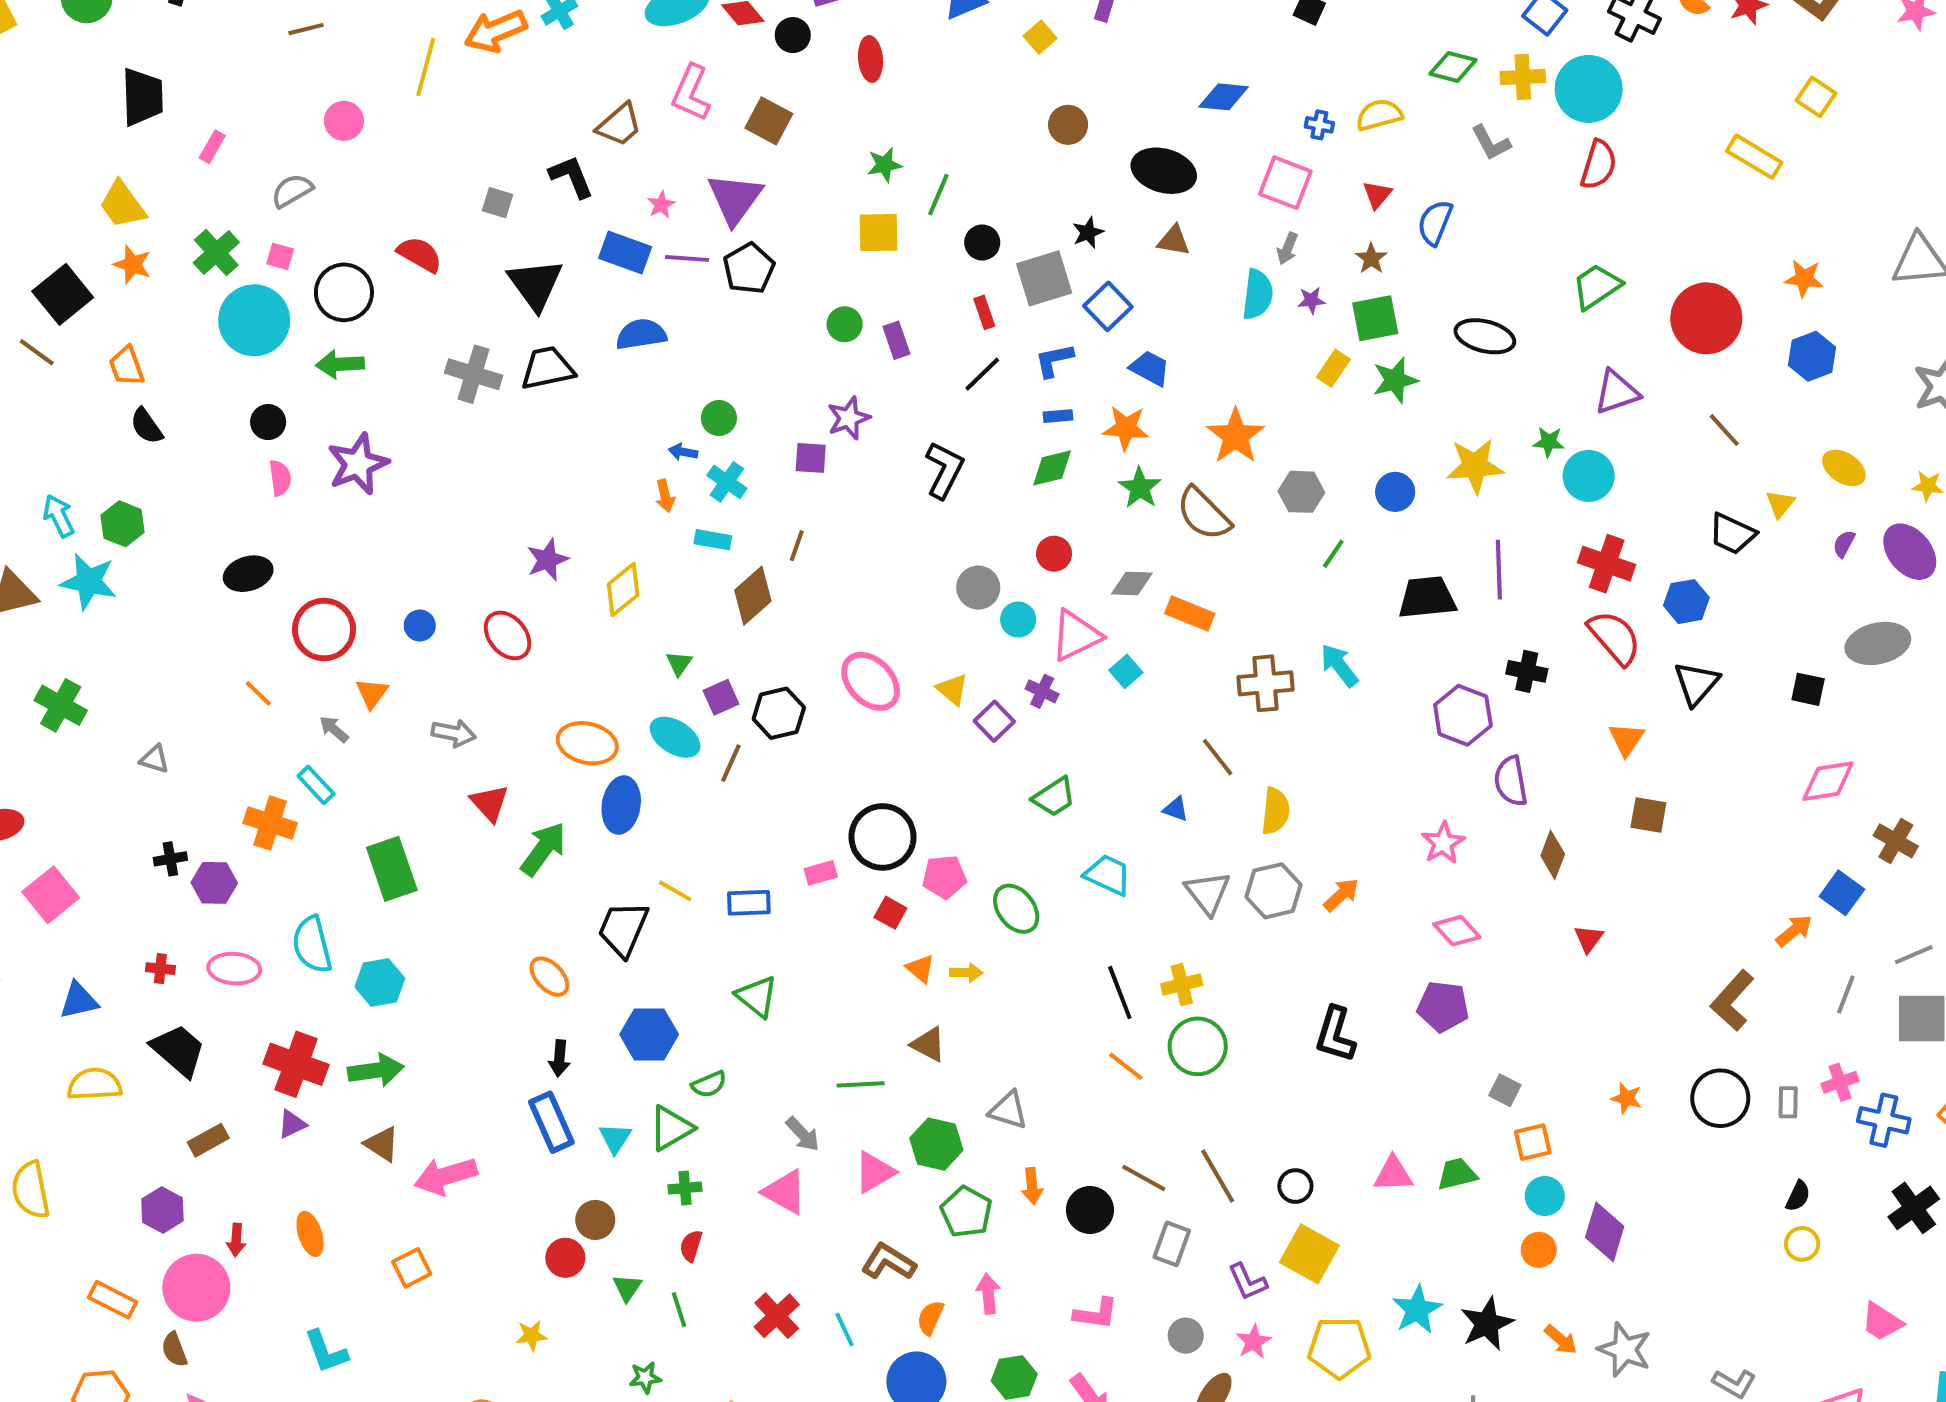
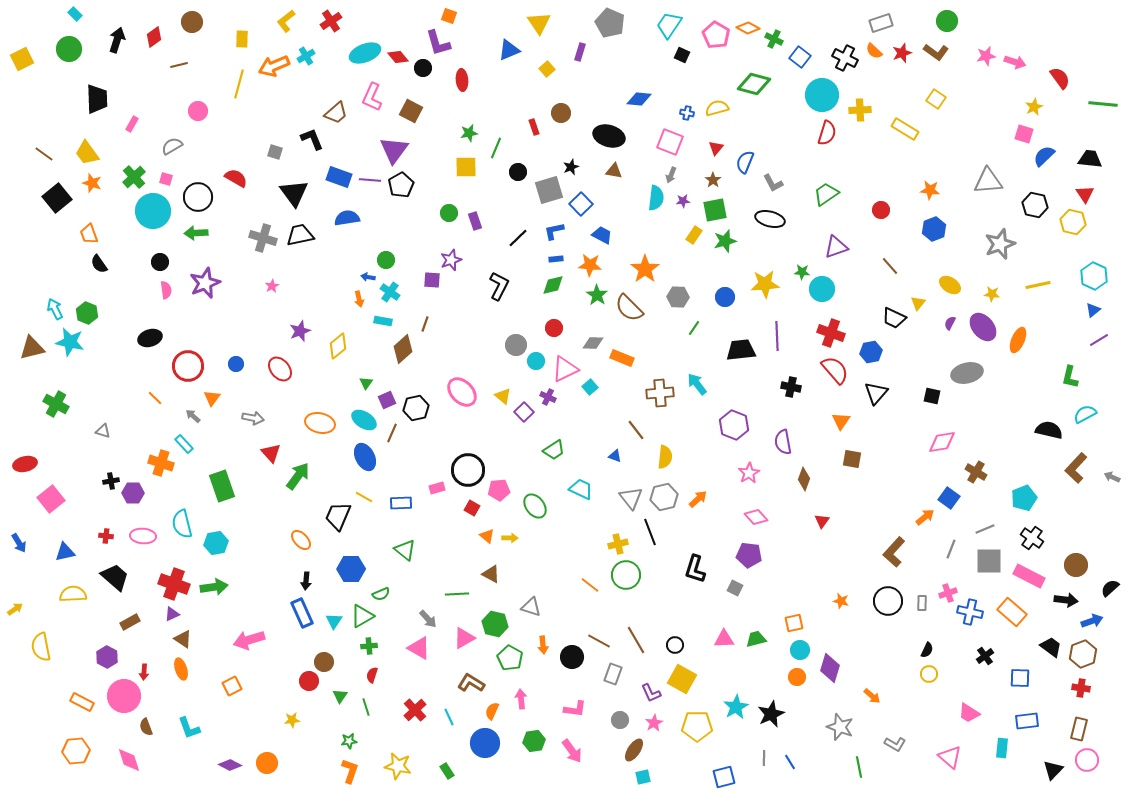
green diamond: (1453, 67) -> (754, 84), size x1.4
yellow cross: (1523, 77) -> (860, 110), moved
gray L-shape: (1491, 143) -> (773, 183), moved
pink star: (661, 205) -> (272, 286), moved
red rectangle: (984, 312) -> (534, 127), moved
red circle: (1706, 318) -> (881, 210), size x0.5
brown line: (37, 352) -> (44, 154), moved
purple hexagon: (1463, 715) -> (734, 425), moved
blue ellipse: (621, 805) -> (365, 457), moved, turned -36
black line: (1120, 993) -> (650, 532), moved
gray square: (1505, 1090) -> (735, 588), moved
brown triangle: (382, 1144) -> (183, 639), moved
black cross: (1914, 1208) -> (985, 656), size x0.7
orange arrow: (1561, 1340) -> (872, 696), moved
brown semicircle: (174, 1350) -> (146, 727), moved

